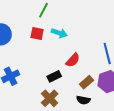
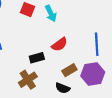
cyan arrow: (59, 33) -> (51, 13), turned 35

